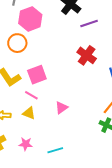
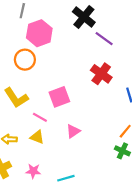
purple line: (89, 23) -> (104, 39), turned 54
pink square: (37, 75) -> (59, 97), moved

